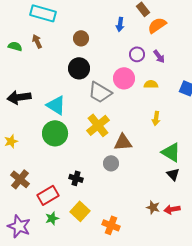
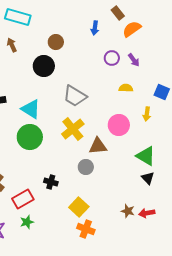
black circle: (79, 68) -> (44, 66), moved
pink circle: (124, 78) -> (119, 125), moved
yellow arrow: (156, 118) -> (147, 114), moved
yellow square: (80, 211) -> (79, 207), moved

